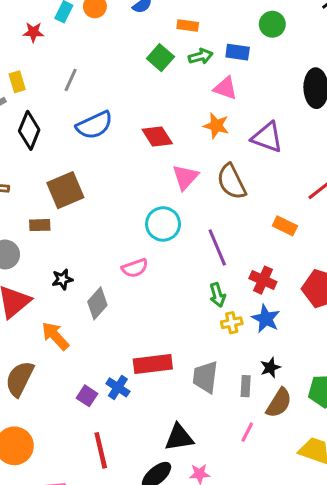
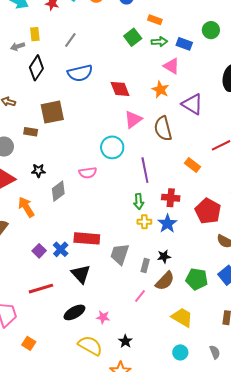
red cross: (263, 280) -> (171, 198), turned -30
black triangle: (179, 437) -> (81, 274), moved, turned 45
red line: (101, 450) -> (41, 289), turned 75

